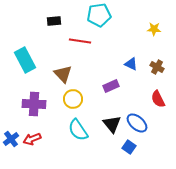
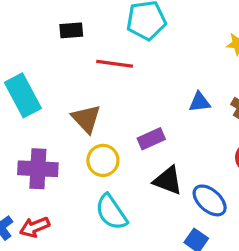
blue triangle: (131, 64) -> (200, 102), turned -32
purple rectangle: (111, 86) -> (151, 139), moved
black triangle: (112, 124) -> (168, 180), moved, turned -30

